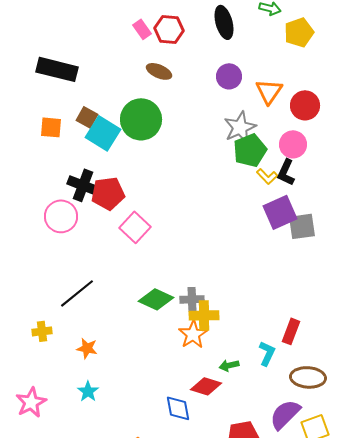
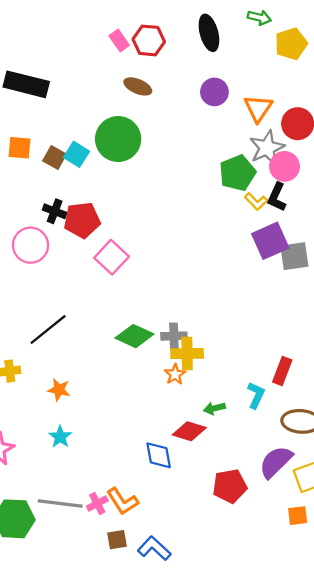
brown square: (87, 117) -> (55, 158), moved
gray star: (240, 127) -> (267, 148), moved
cyan square: (103, 133) -> (77, 154), size x0.7
black cross: (83, 185) -> (55, 211), size x0.7
orange star: (193, 334) -> (175, 374), size x0.7

